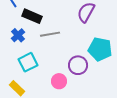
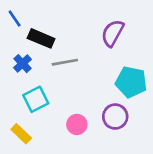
purple circle: (78, 65) -> (115, 117), moved

